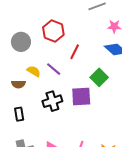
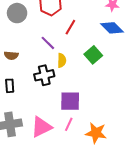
yellow semicircle: (34, 71) -> (62, 60), moved, turned 56
purple square: (81, 96) -> (70, 101), moved

